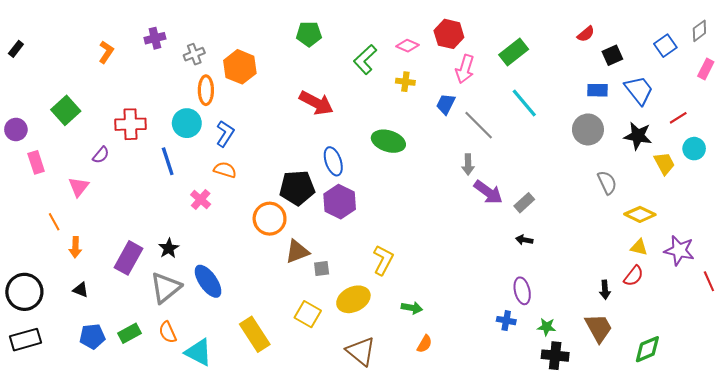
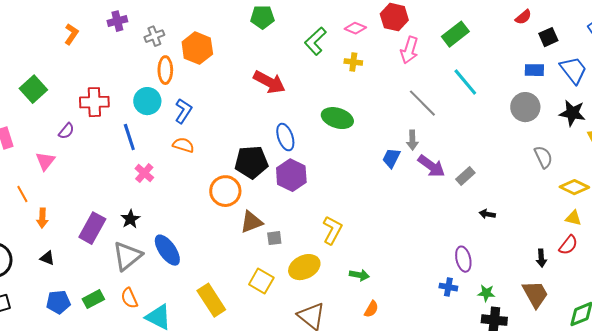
blue trapezoid: (446, 104) -> (391, 158), moved
pink cross: (201, 200) -> (144, 173), moved
black arrow: (524, 240) -> (487, 214), moved

